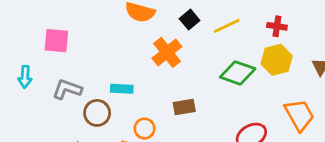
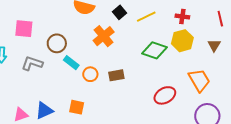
cyan rectangle: (122, 89) -> (71, 63), turned 35
brown circle: (97, 113) -> (57, 43), moved
orange circle: (145, 129) -> (90, 74), moved

